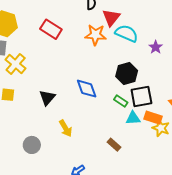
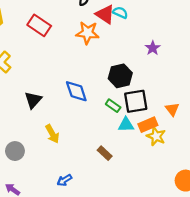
red triangle: (111, 18) -> (105, 14), turned -36
cyan semicircle: (127, 33) -> (120, 13), moved, size x0.6
orange rectangle: (153, 118) -> (148, 125), turned -42

